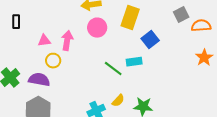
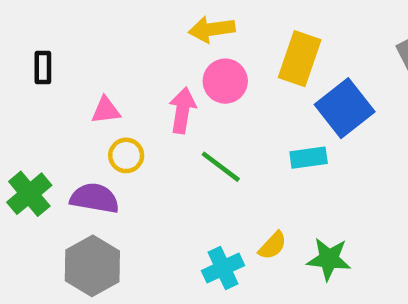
blue square: (150, 40) -> (345, 108), size x1.4
pink arrow: (67, 41) -> (182, 110), moved
green line: (113, 69) -> (221, 167), moved

